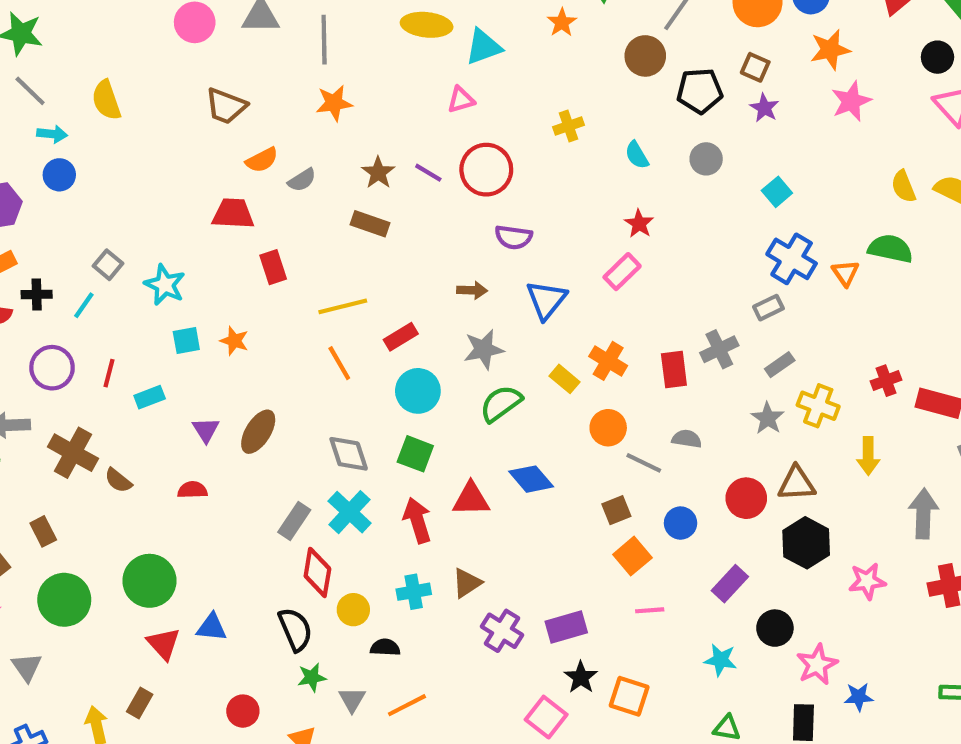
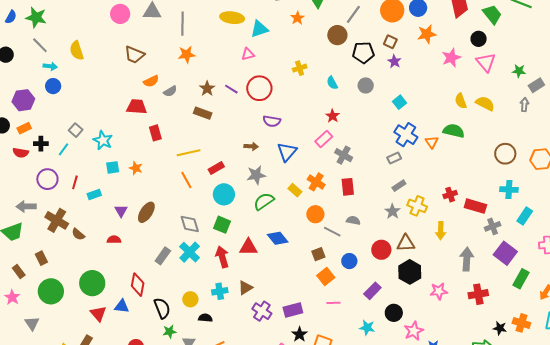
pink star: (851, 101) -> (451, 58), moved
gray cross: (719, 349) -> (344, 155), moved, turned -36
red diamond: (317, 572) -> (138, 285), moved

